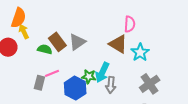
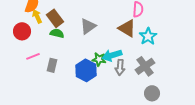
brown rectangle: (57, 42) -> (55, 18), moved
cyan arrow: (102, 72) -> (112, 55), turned 48
pink line: (52, 73) -> (33, 56), moved
gray cross: (150, 84) -> (145, 66), moved

